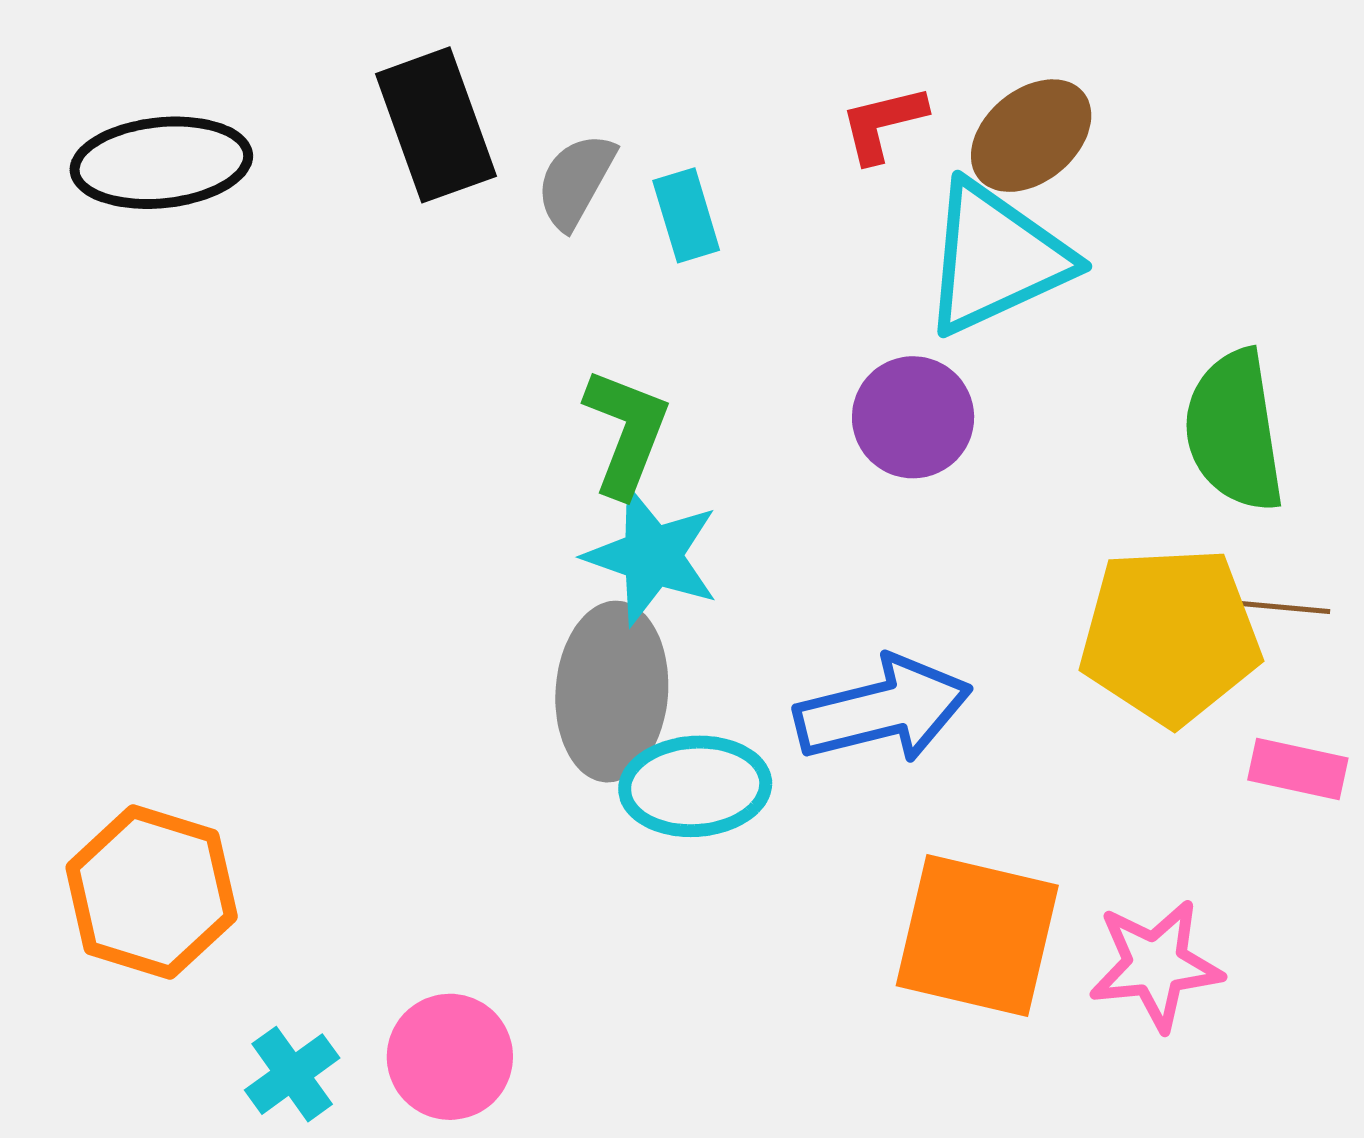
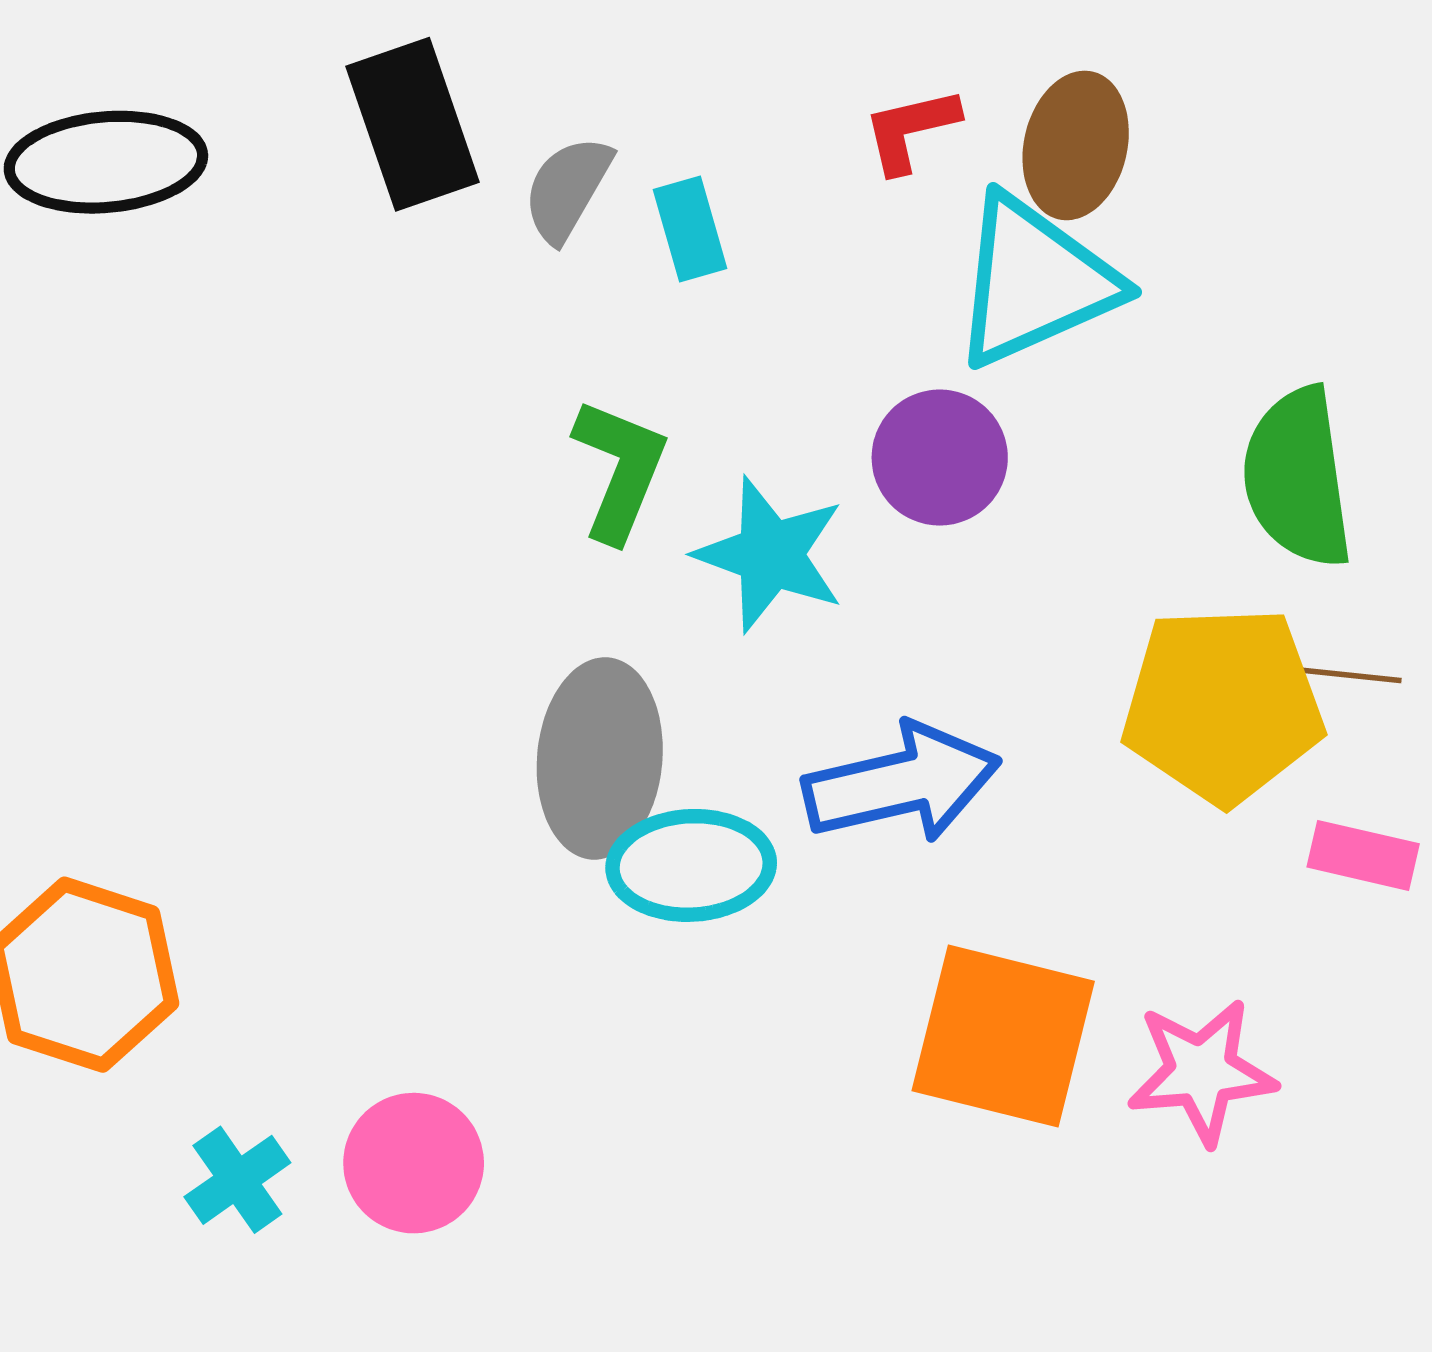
brown ellipse: (1031, 136) -> (1076, 145), turned -38
cyan star: (652, 556) -> (770, 554), moved

